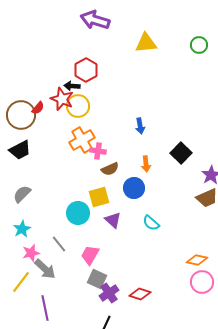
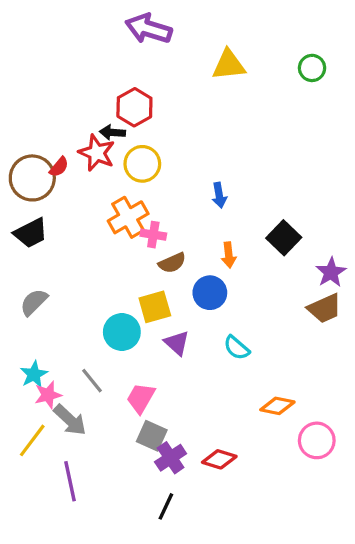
yellow circle: (78, 106) -> (142, 164), moved
cyan star: (22, 229) -> (34, 374), moved
orange diamond: (197, 260) -> (277, 406), moved

